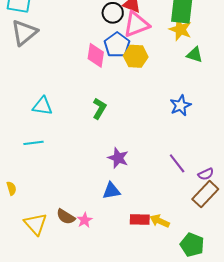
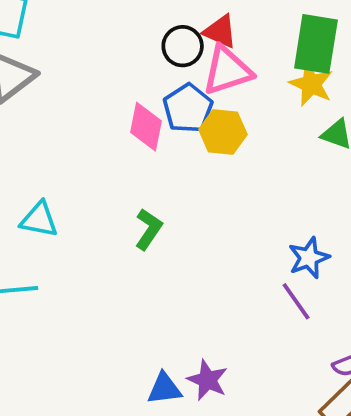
blue star: (180, 105) -> (309, 258), moved
purple star: (118, 158) -> (207, 380), moved
purple line: (177, 163) -> (296, 301), moved

